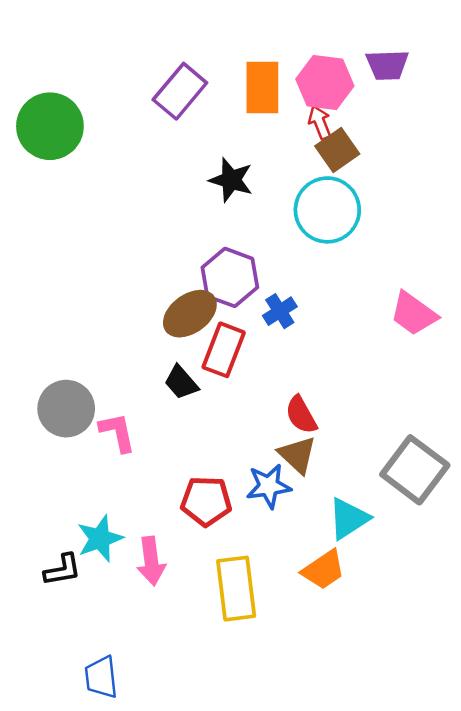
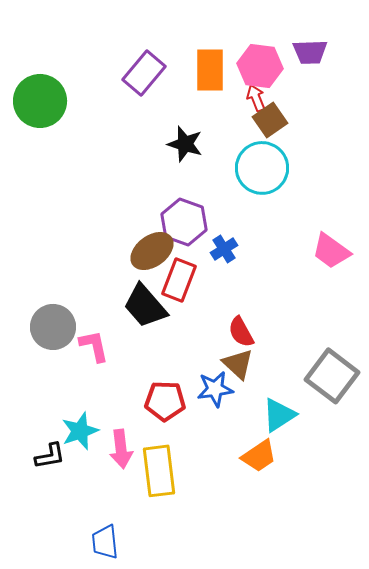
black trapezoid: (181, 382) -> (145, 306), size x1.6
yellow rectangle: (236, 589) -> (159, 471), moved
blue trapezoid: (101, 677) -> (105, 542), moved

